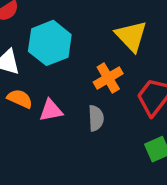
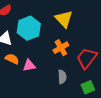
yellow triangle: (131, 36) -> (64, 19), moved
gray semicircle: (96, 118) -> (62, 77), moved

